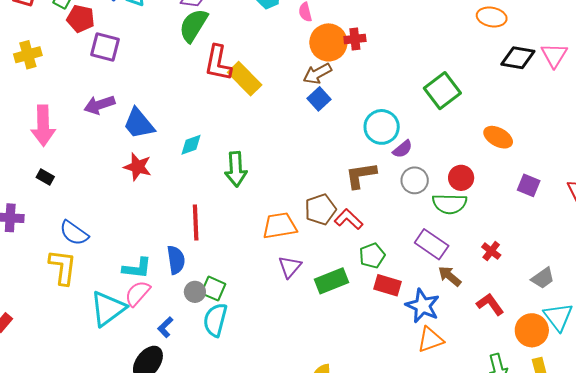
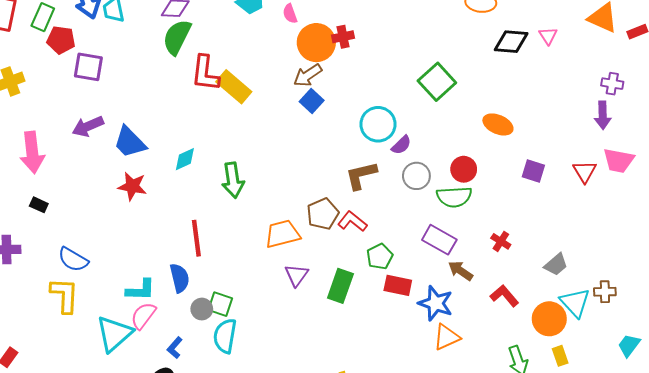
pink triangle: (554, 55) -> (548, 36), size x0.7
green rectangle: (332, 281) -> (340, 286), turned -44

